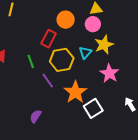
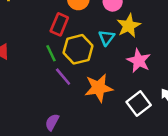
green line: (31, 61) -> (51, 53), moved
orange star: (75, 92) -> (99, 88), turned 30
white square: (93, 108) -> (139, 103), moved

